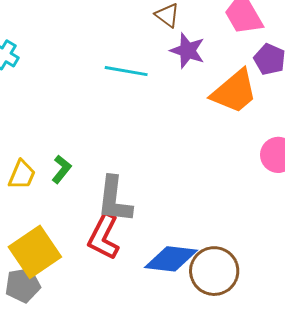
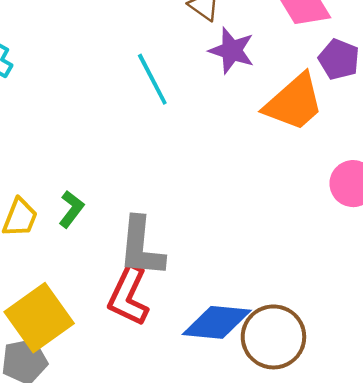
cyan line: (126, 71) -> (152, 79), turned 54

